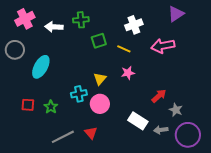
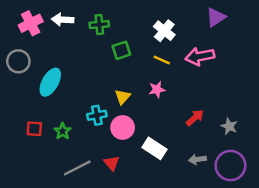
white cross: (134, 25) -> (164, 31), turned -30
white arrow: (54, 27) -> (63, 20), moved
yellow line: (124, 49) -> (162, 60), moved
gray star: (176, 110) -> (229, 126), moved
white rectangle: (138, 121) -> (154, 148), moved

